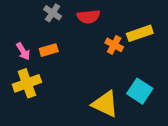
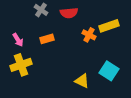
orange rectangle: (49, 50) -> (47, 39), moved
yellow triangle: (105, 104) -> (82, 81), size x0.7

